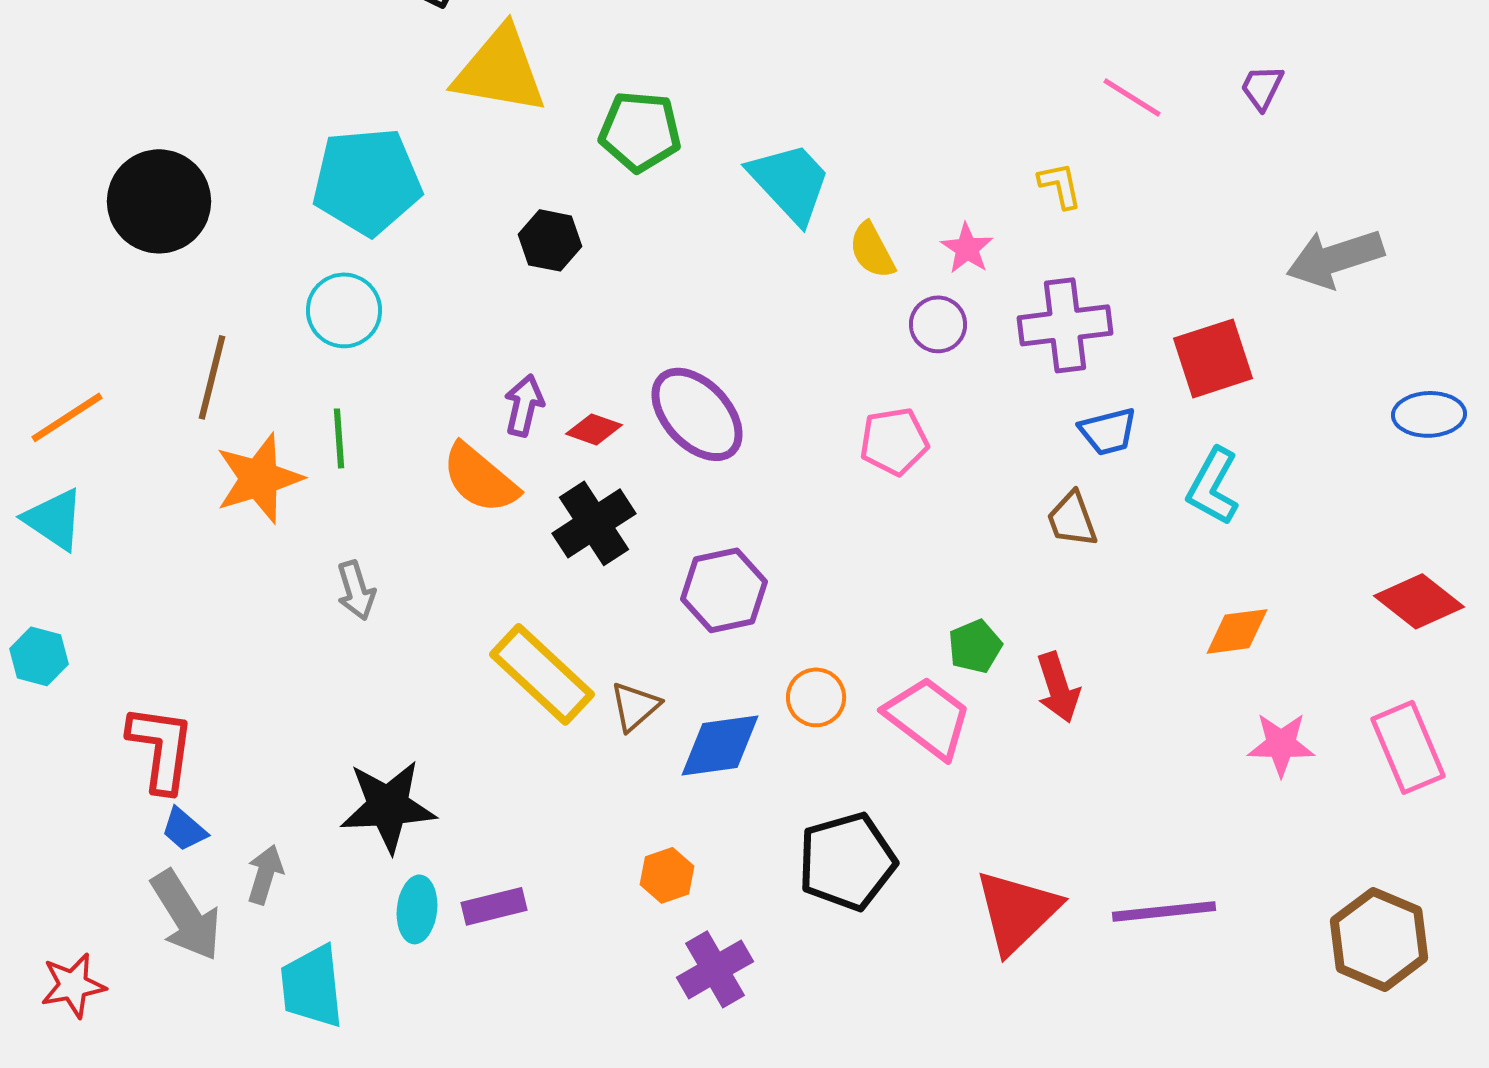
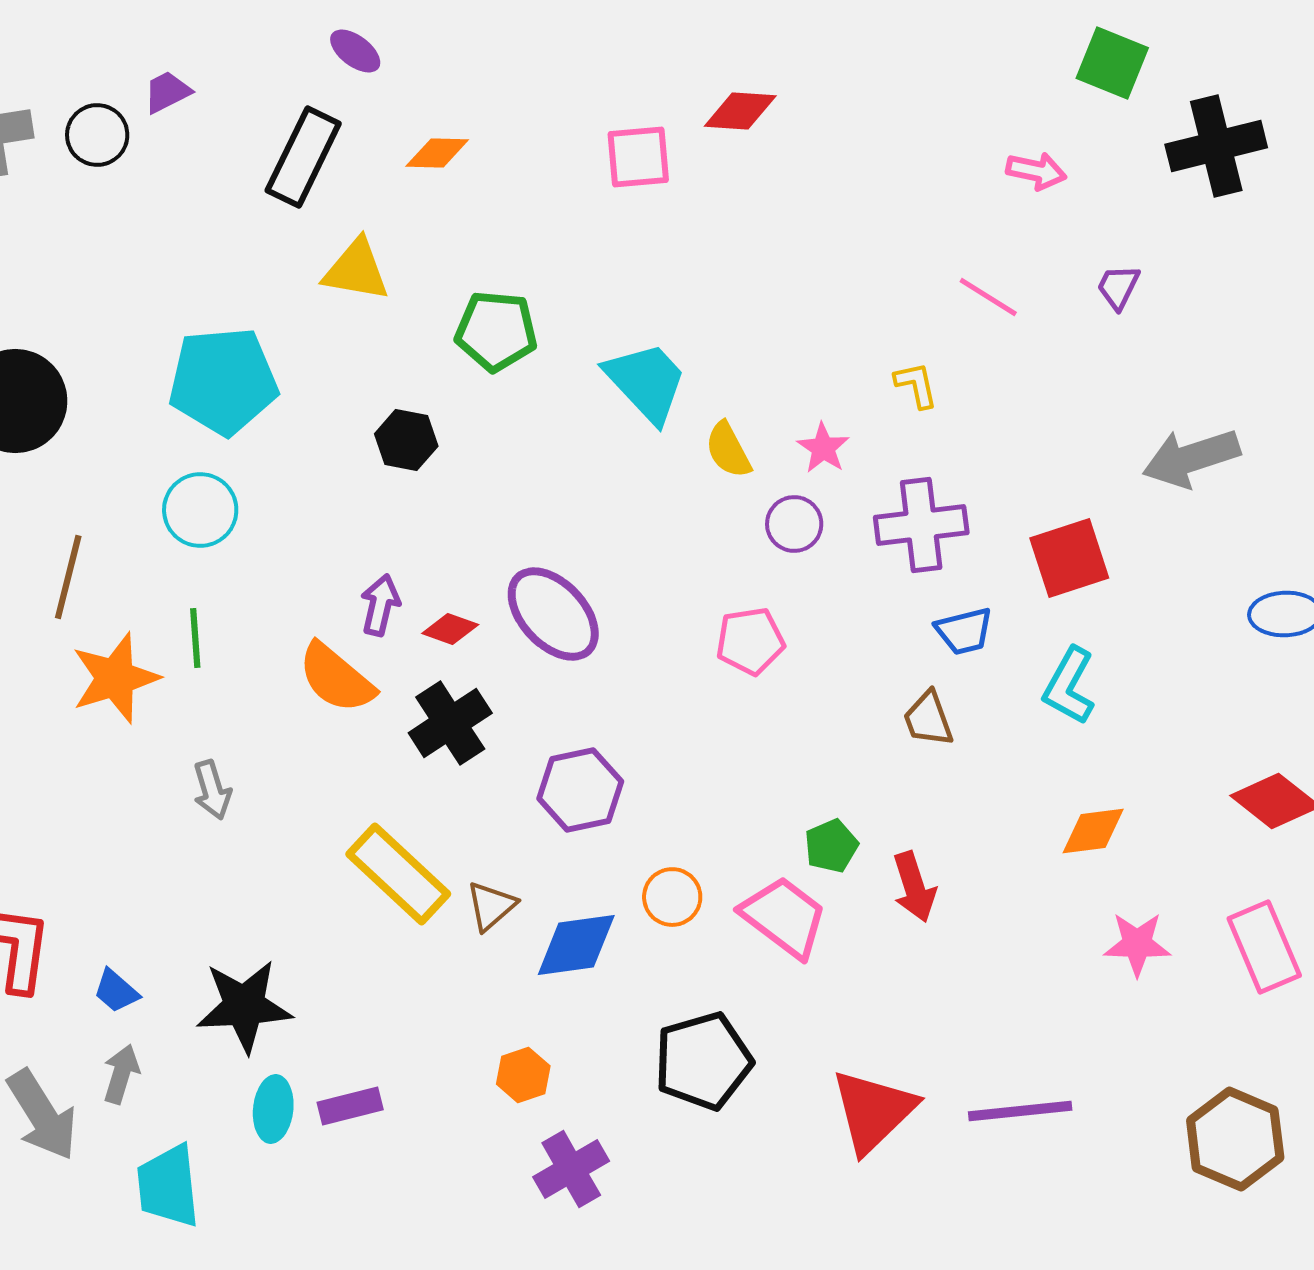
yellow triangle: (500, 70) -> (356, 270), size x0.7
blue trapezoid: (184, 829) -> (116, 991), moved

